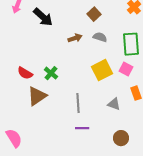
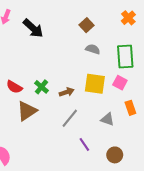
brown arrow: (75, 38) -> (67, 92), moved
yellow square: (102, 70) -> (95, 84), turned 35
gray line: (78, 103) -> (70, 118), turned 42
purple line: (82, 128) -> (84, 144), moved, turned 56

